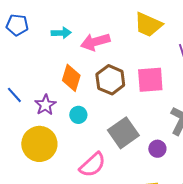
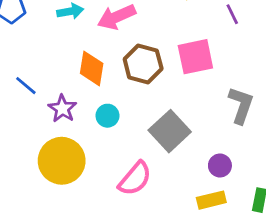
blue line: (14, 95) -> (26, 86), moved
purple circle: (157, 149) -> (220, 166), moved

